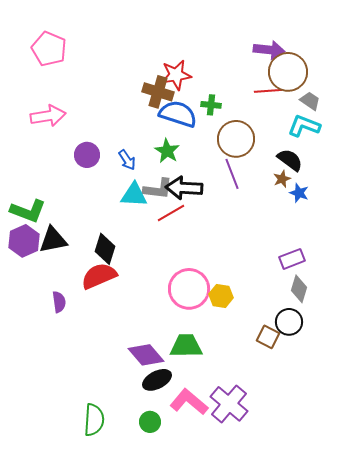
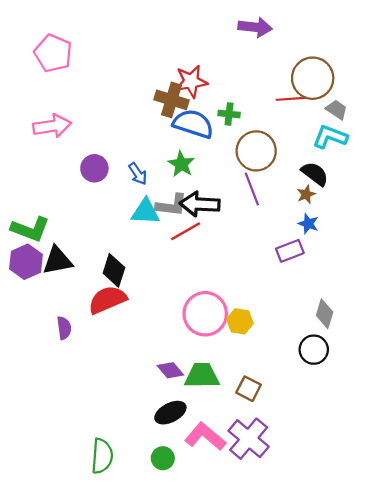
purple arrow: (269, 50) -> (255, 27), moved
blue star: (299, 193) -> (308, 224), moved
purple rectangle: (292, 259) -> (290, 251), moved
brown square: (268, 337) -> (249, 389), moved
purple diamond: (146, 355) -> (170, 370), moved, size x0.7

